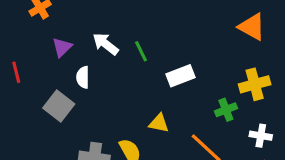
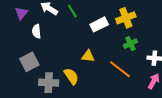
yellow cross: (255, 84) -> (126, 18), moved
gray square: (59, 106) -> (29, 62), moved, turned 30

